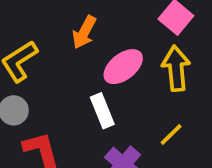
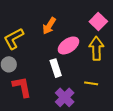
yellow line: (171, 135) -> (91, 83), turned 48

